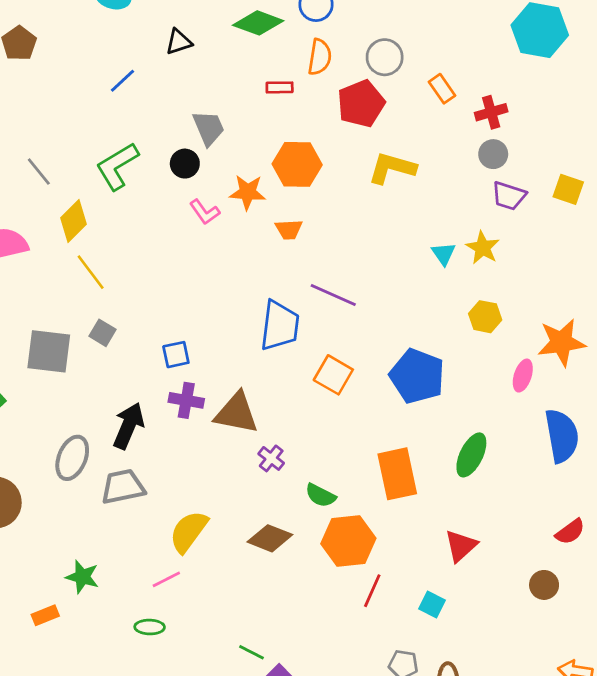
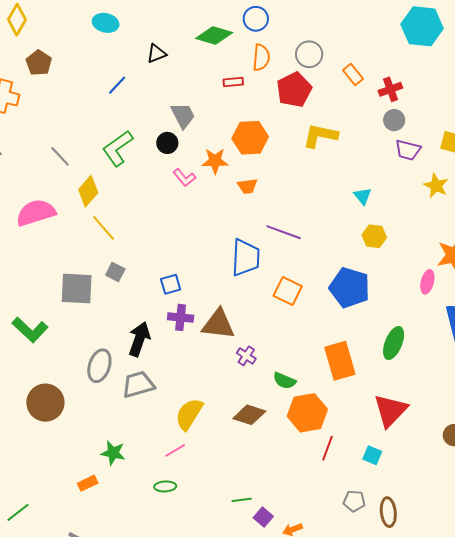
yellow star: (483, 248) -> (436, 186), moved
yellow hexagon: (485, 317) -> (374, 236), moved
red triangle: (461, 546) -> (390, 411), size x1.4
green line: (252, 652) -> (242, 500), turned -30

